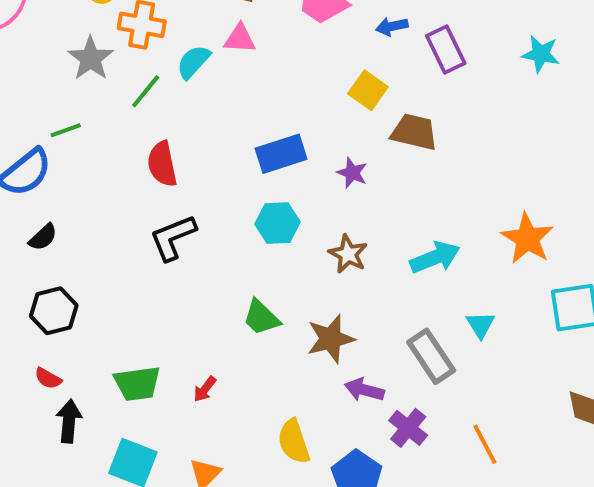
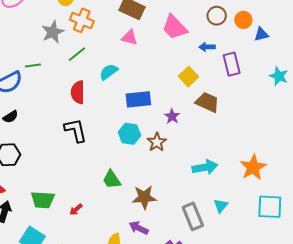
cyan semicircle: (193, 62) -> (109, 72), moved
black L-shape: (173, 237) -> (76, 130), turned 88
brown star: (348, 254) -> (157, 142), moved
purple arrow: (364, 390) -> (139, 228), moved

